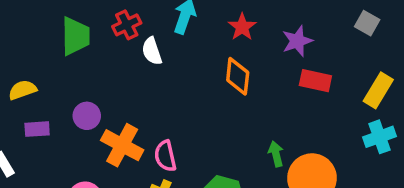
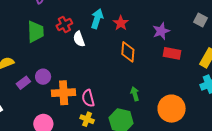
red star: (242, 27) -> (121, 23), moved
purple rectangle: (37, 129) -> (23, 83), moved, turned -32
orange cross: (122, 145) -> (64, 93), turned -30
green arrow: (276, 154) -> (135, 94), moved

